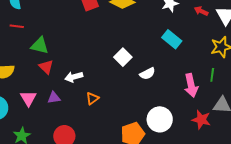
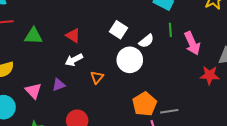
red triangle: (46, 67) -> (73, 36), moved
green line: (212, 75) -> (170, 30), moved
white circle: (160, 119) -> (130, 60), moved

